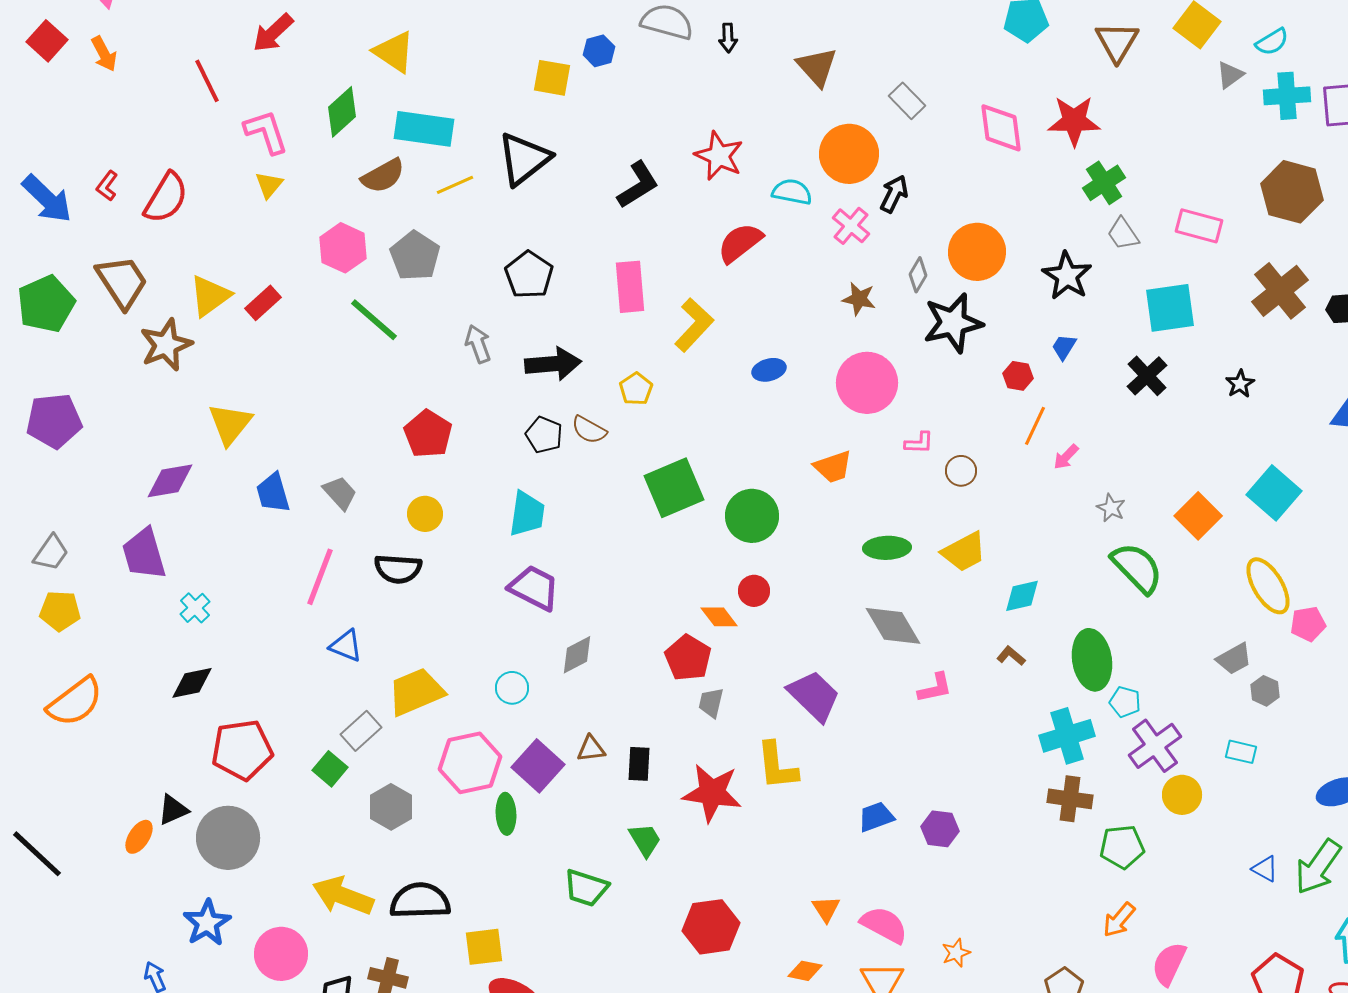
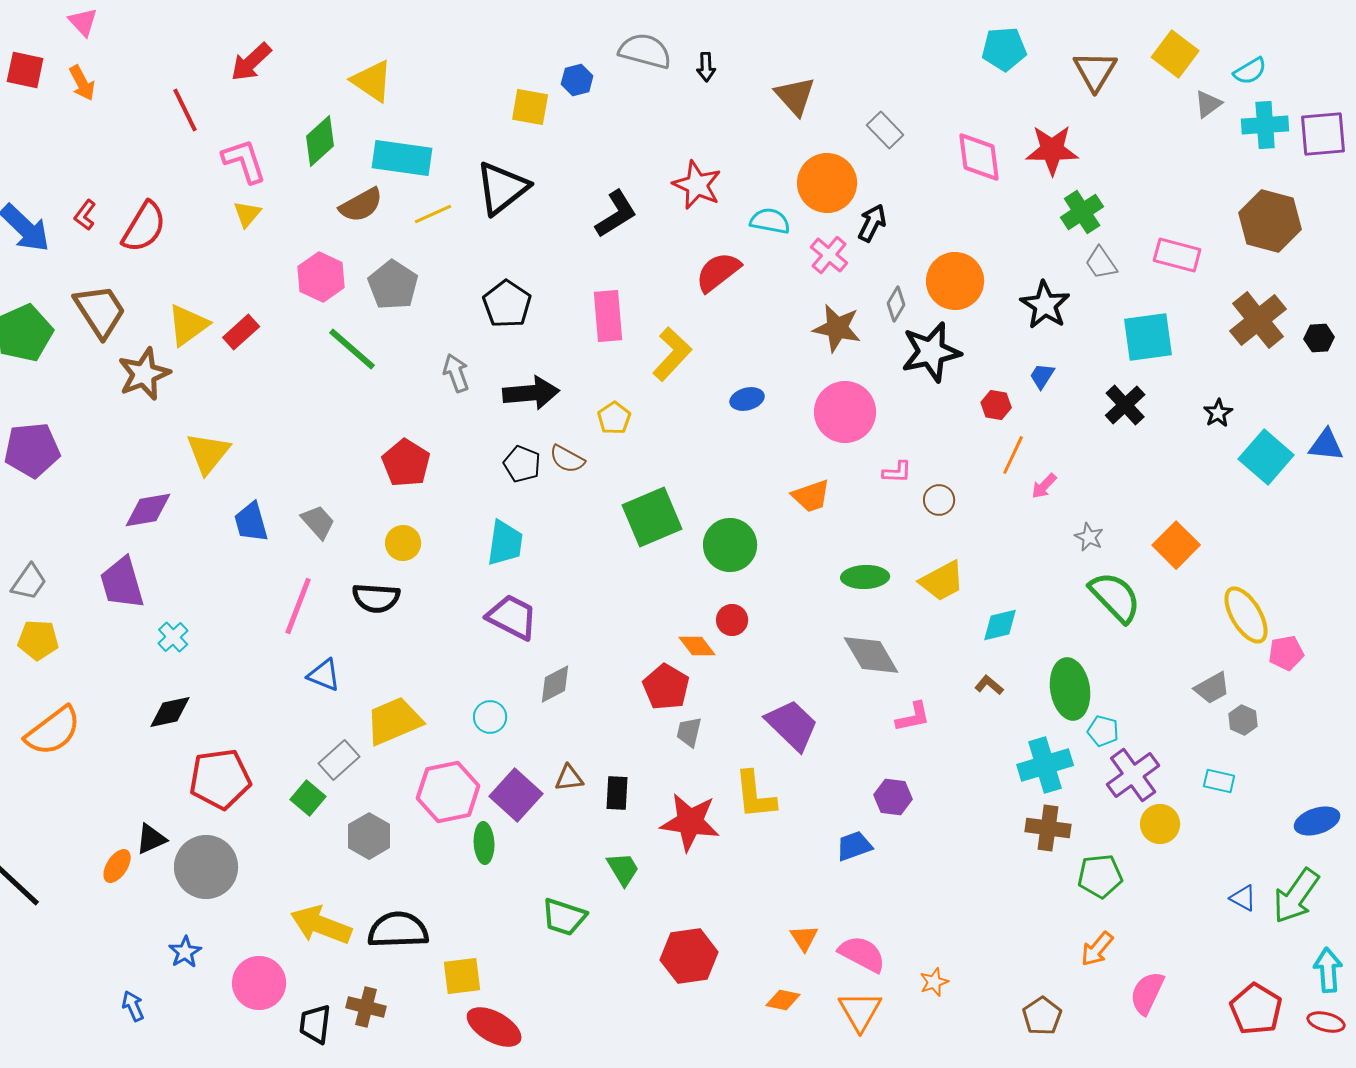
red square: (47, 41) -> (25, 70), turned -30
brown star: (859, 299) -> (837, 328), size x1.4
cyan square: (1274, 493) -> (1266, 457), moved
purple hexagon: (940, 829) -> (893, 797), moved
blue star: (207, 923) -> (185, 952), size x0.7

